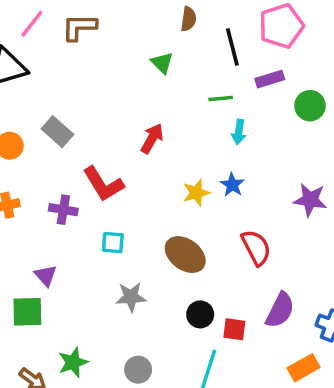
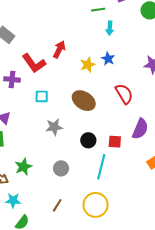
red arrow: (152, 138) -> (59, 49), moved
black circle: (200, 314) -> (88, 140), moved

